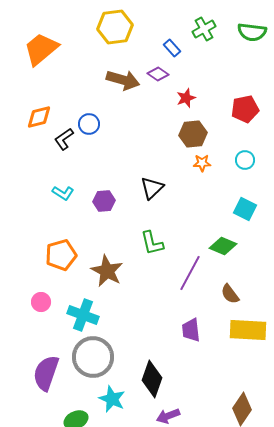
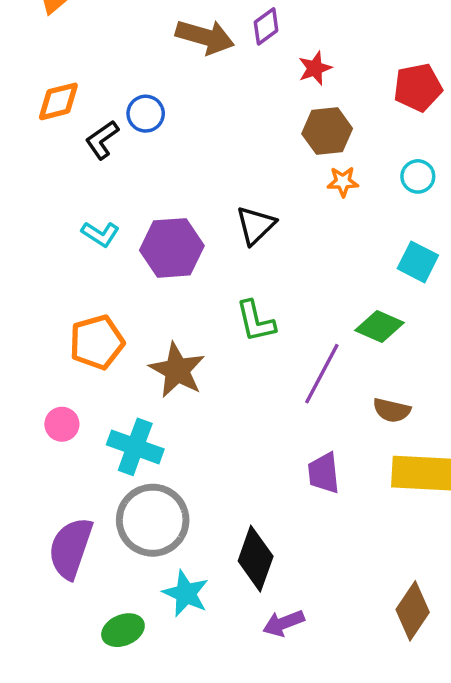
purple diamond: (158, 74) -> (266, 26), turned -70
purple hexagon: (104, 201) -> (172, 248), size x1.6
brown semicircle: (230, 294) -> (392, 410), turned -40

